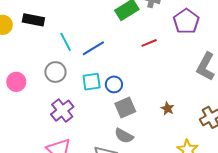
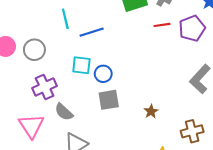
red line: (149, 43) -> (162, 25), moved
gray circle: (55, 72) -> (34, 50), moved
gray semicircle: (124, 136) -> (64, 112), moved

